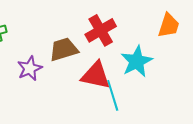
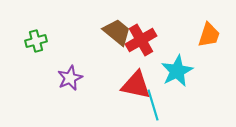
brown trapezoid: (64, 49) -> (117, 32), moved, turned 56

